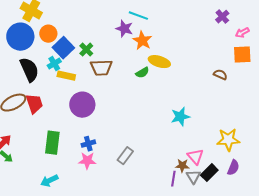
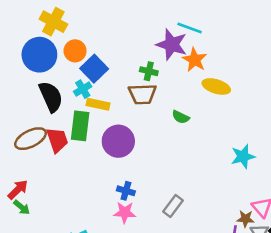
purple star: (124, 29) -> (172, 45), size x1.4
green cross: (86, 50) -> (149, 71), moved, turned -32
green semicircle: (142, 73) -> (181, 117), moved, turned 56
green rectangle: (52, 143) -> (80, 126), moved
blue cross: (88, 144) -> (126, 191), turned 32

